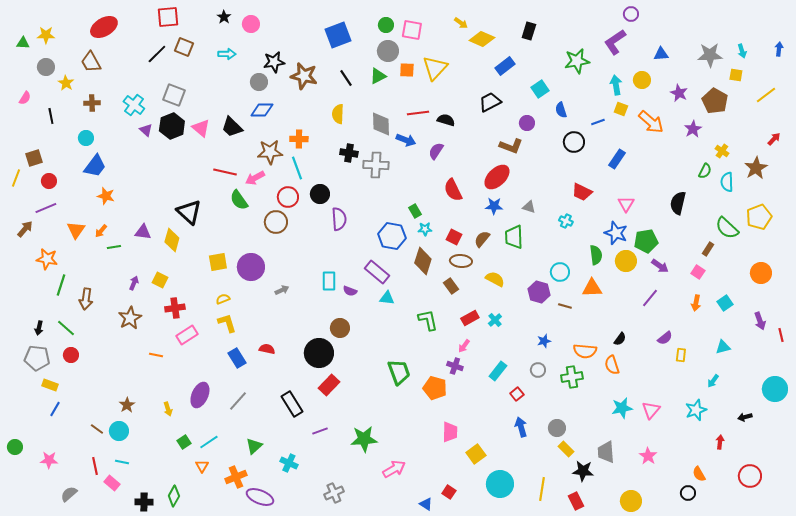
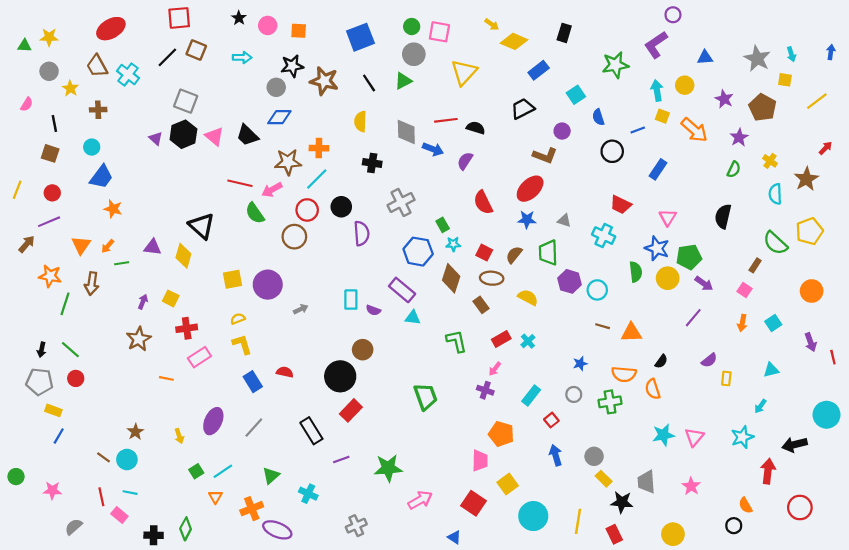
gray star: (710, 55) -> (757, 59), turned 30
orange square: (407, 70) -> (299, 31), moved
cyan cross: (134, 105) -> (128, 74), moved
brown square: (34, 158) -> (50, 153), moved, turned 36
gray cross: (376, 165) -> (401, 202), moved, turned -30
cyan line: (297, 168) -> (317, 179), turned 65
green semicircle: (705, 171) -> (734, 169), moved
cyan cross: (566, 221) -> (604, 236), size x1.5
orange triangle: (592, 288) -> (631, 333), moved
purple hexagon: (539, 292) -> (570, 281), moved
brown arrow: (86, 299) -> (92, 284), moved
orange pentagon: (435, 388) -> (501, 434), moved
black arrow: (745, 417) -> (795, 445), size x1.6
red arrow: (720, 442) -> (768, 471), size x1.6
red square: (449, 492) -> (474, 503), moved, size x1.6

